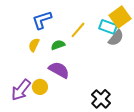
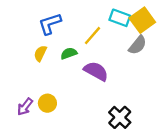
cyan rectangle: (108, 27) -> (120, 18), moved
purple semicircle: (59, 70) -> (96, 71), moved
purple arrow: (21, 90) -> (25, 107), size x0.7

